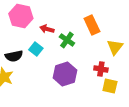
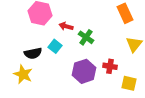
orange rectangle: (92, 25) -> (125, 13), moved
red cross: (101, 69) -> (110, 66), moved

